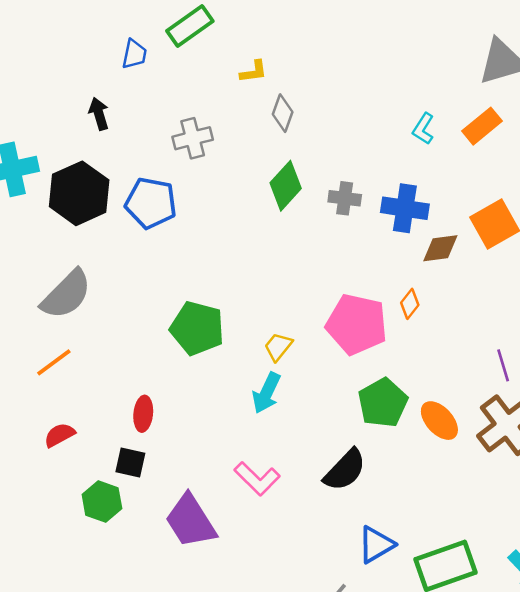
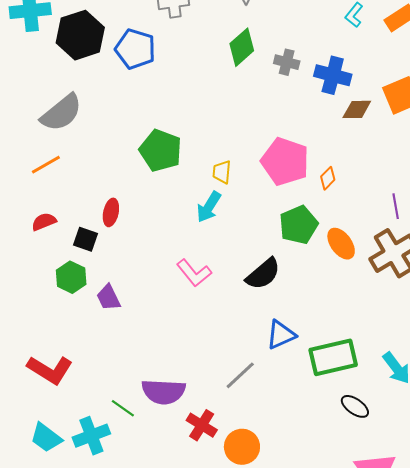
orange diamond: (410, 304) -> (328, 178), moved
yellow trapezoid: (278, 347) -> (222, 172), turned -40
black square: (130, 463) -> (85, 239), moved
purple trapezoid: (190, 521) -> (108, 298), moved, size x0.6

